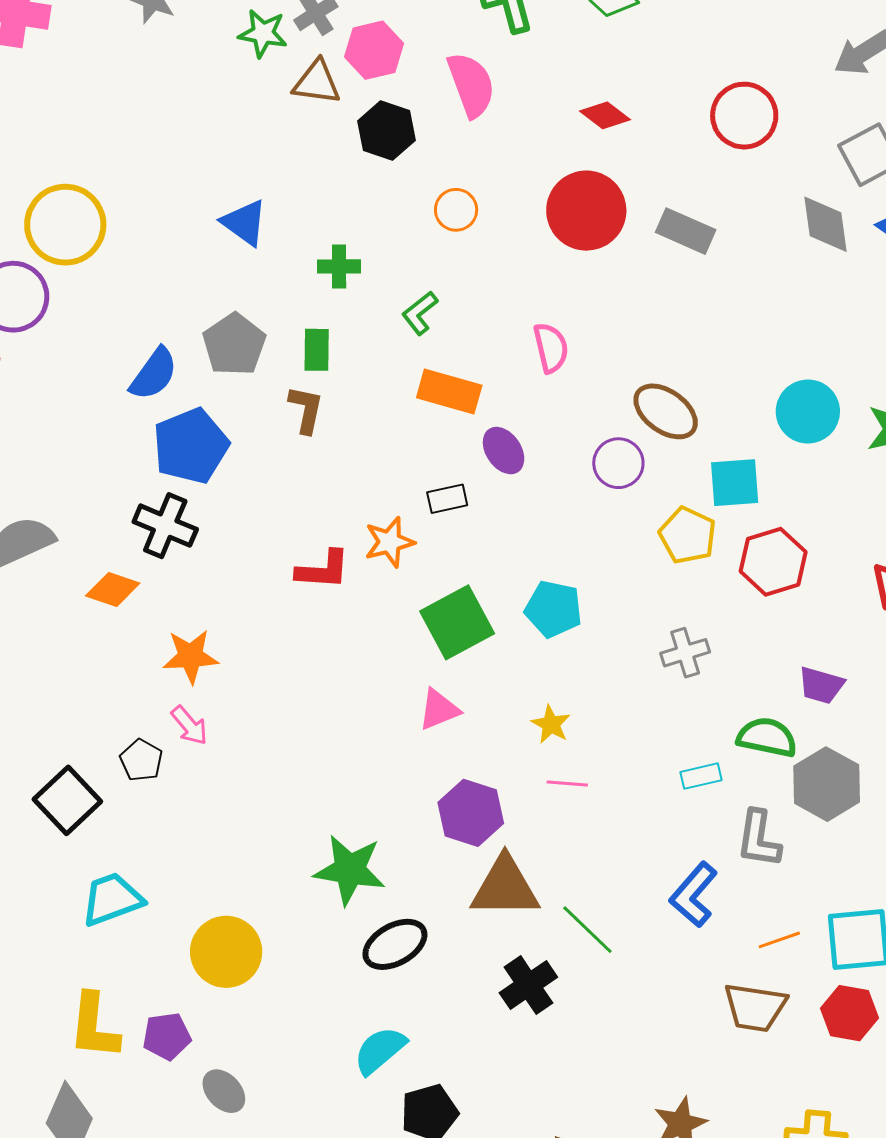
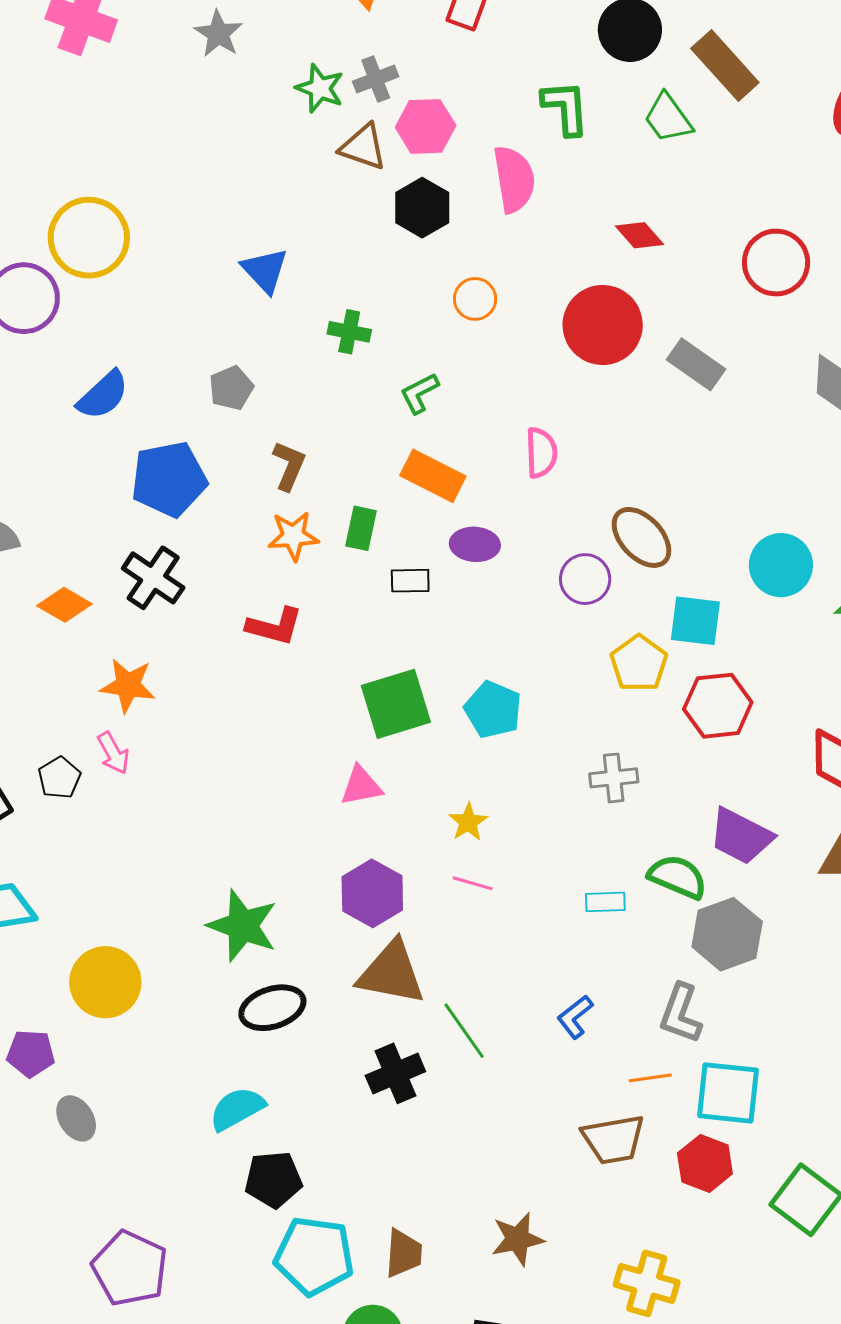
gray pentagon: (234, 344) -> (231, 388), size x0.7
green rectangle: (317, 350) -> (361, 528), moved
blue semicircle: (154, 374) -> (103, 395), moved
purple ellipse: (504, 451) -> (475, 544), turned -63
black cross: (165, 526) -> (153, 578), moved
orange star: (389, 542) -> (293, 536), moved
purple trapezoid: (821, 685) -> (741, 836), size x1.4
gray L-shape: (759, 839) -> (681, 1014), moved
blue L-shape: (694, 895) -> (575, 1017), size x0.7
brown trapezoid: (755, 1007) -> (613, 1139), turned -30

